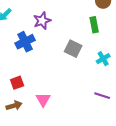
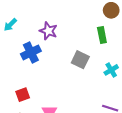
purple star: (42, 21) -> (48, 31), turned -30

